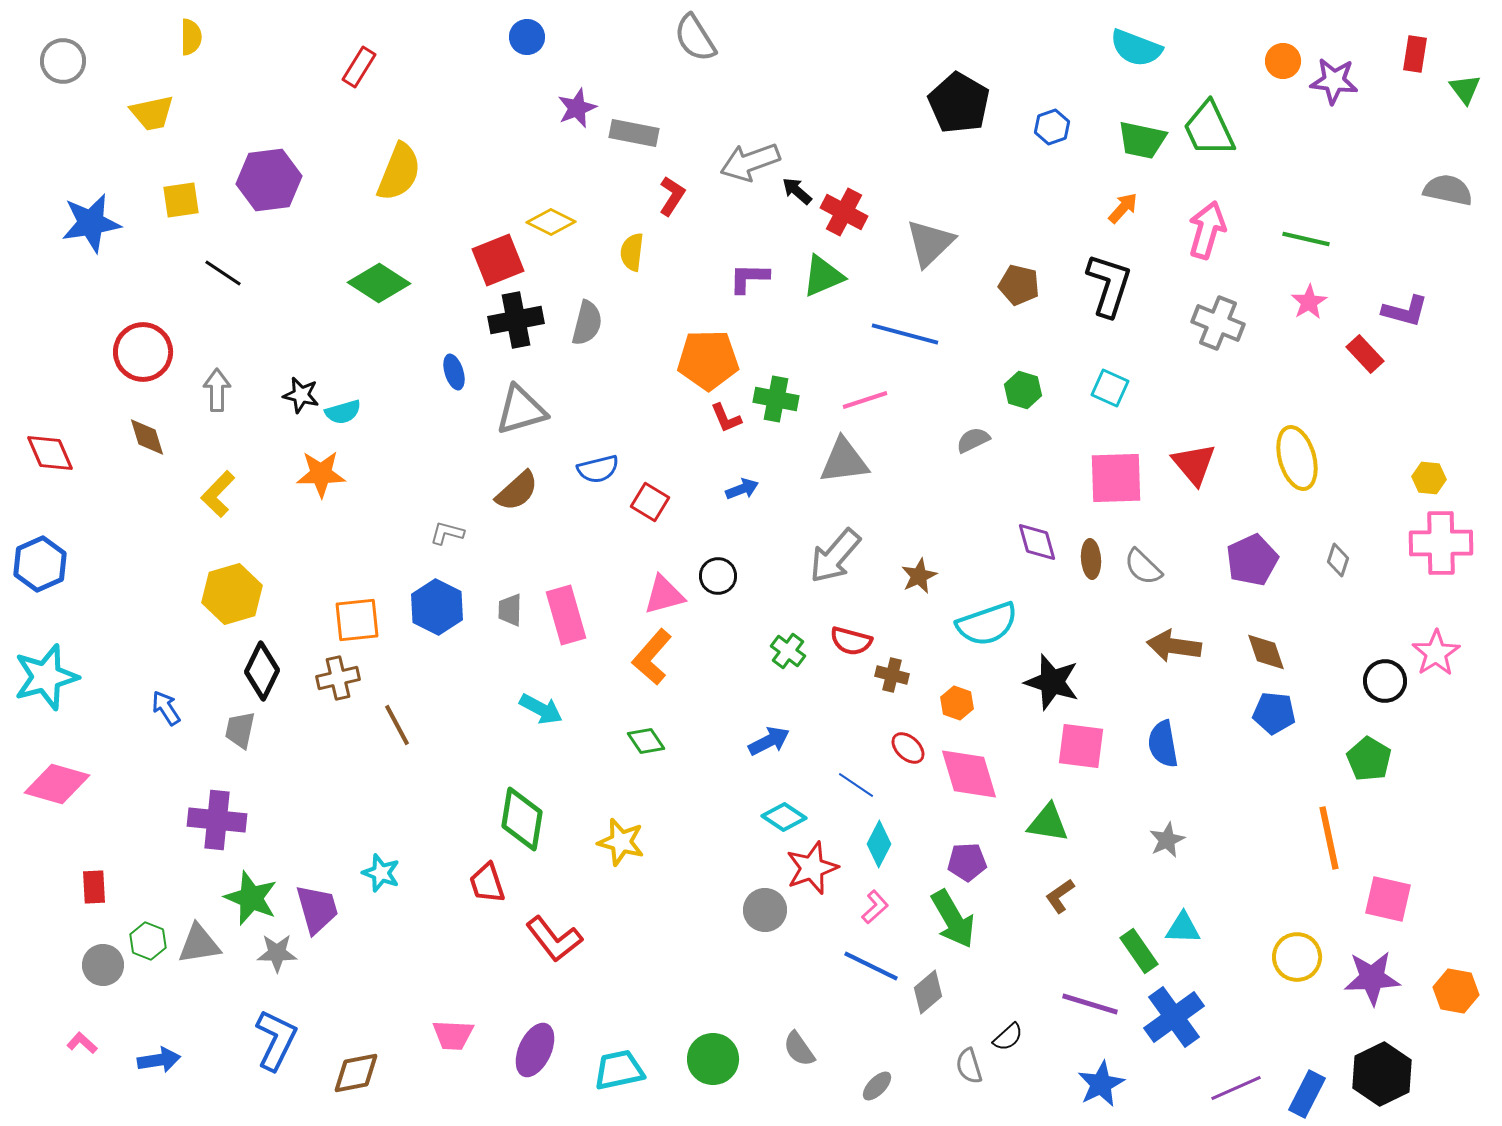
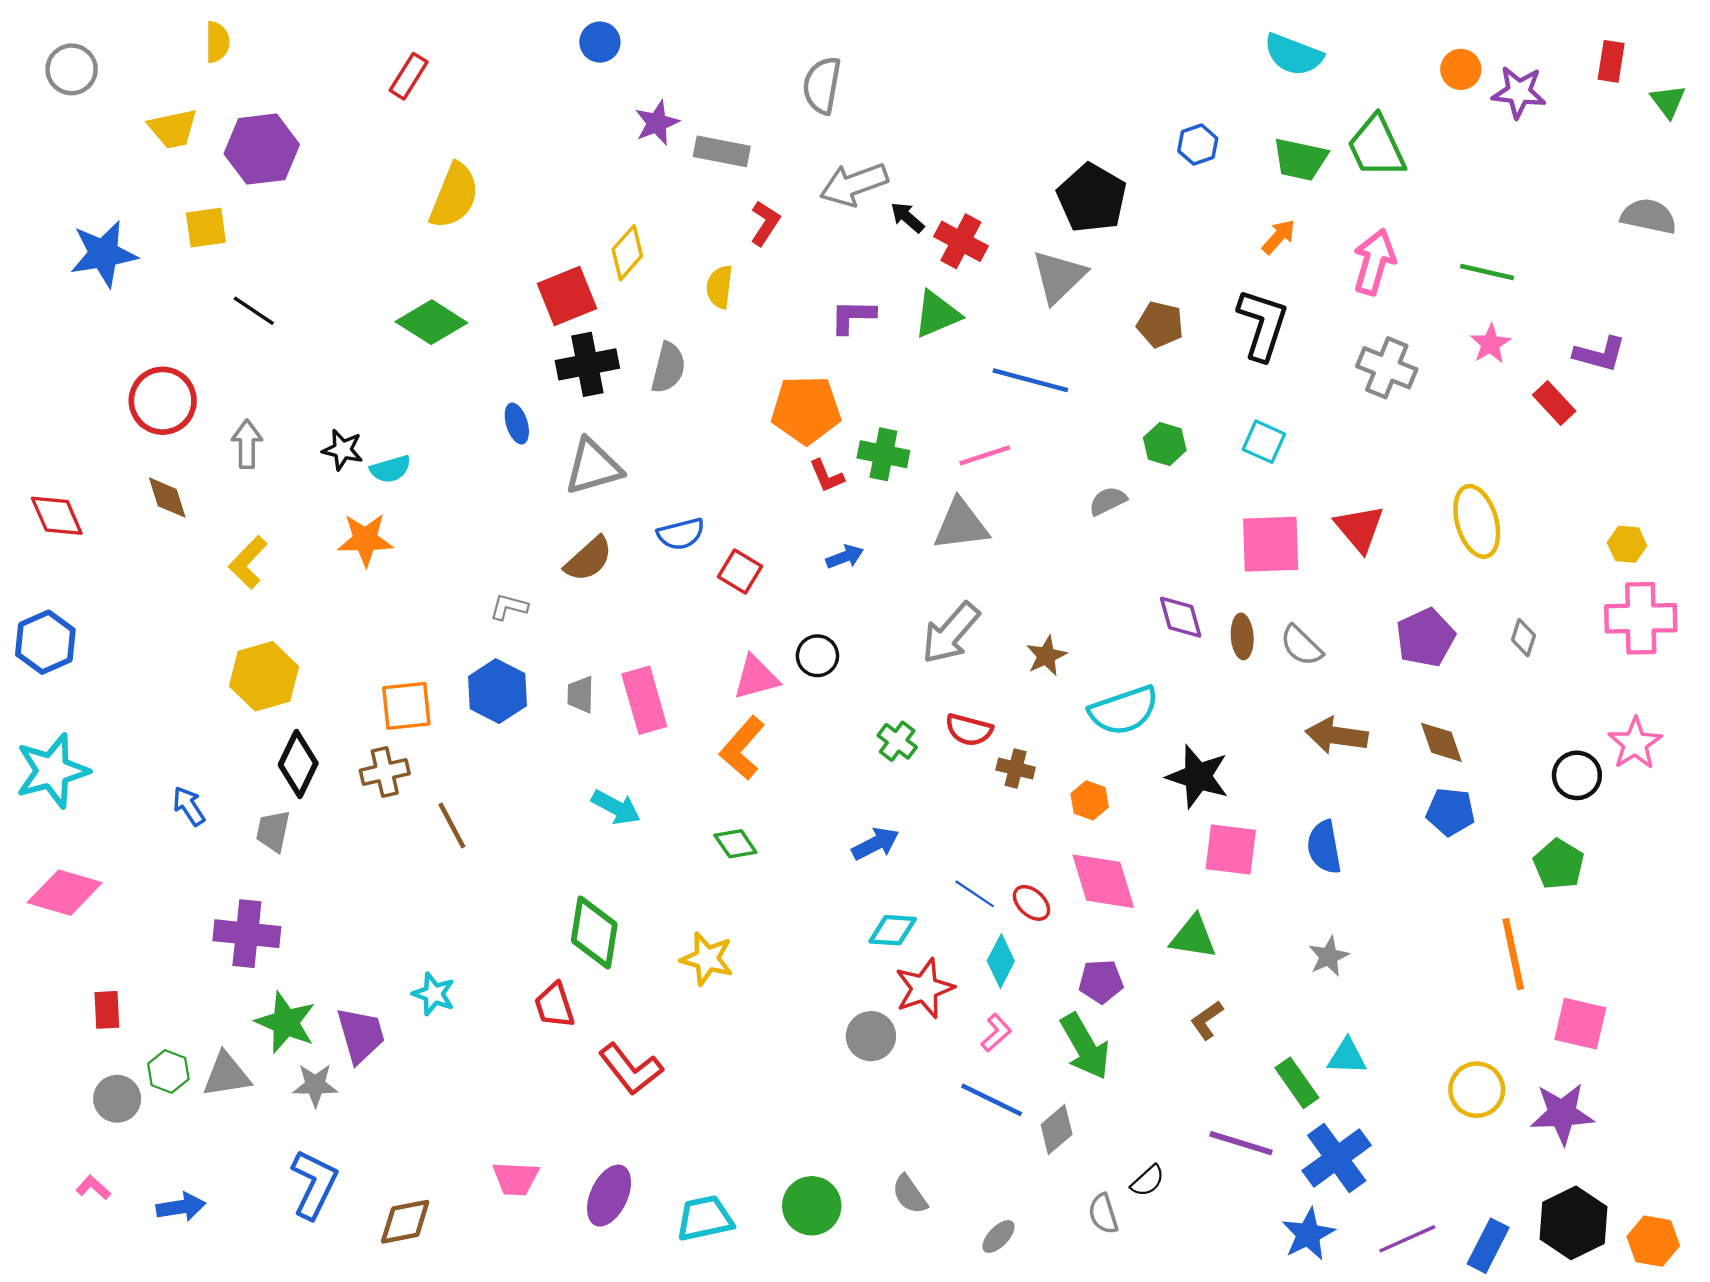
gray semicircle: (695, 38) -> (822, 85), moved, turned 42
black pentagon: (959, 103) -> (1092, 198), moved
purple hexagon: (269, 180) -> (262, 149), moved
yellow diamond: (551, 222) -> (627, 253), turned -75
red ellipse: (908, 748) -> (1031, 903), moved
cyan diamond: (784, 817) -> (893, 930), turned -30
orange hexagon: (1456, 991) -> (1653, 1241), moved
blue star: (1101, 1084) -> (1308, 1234), moved

